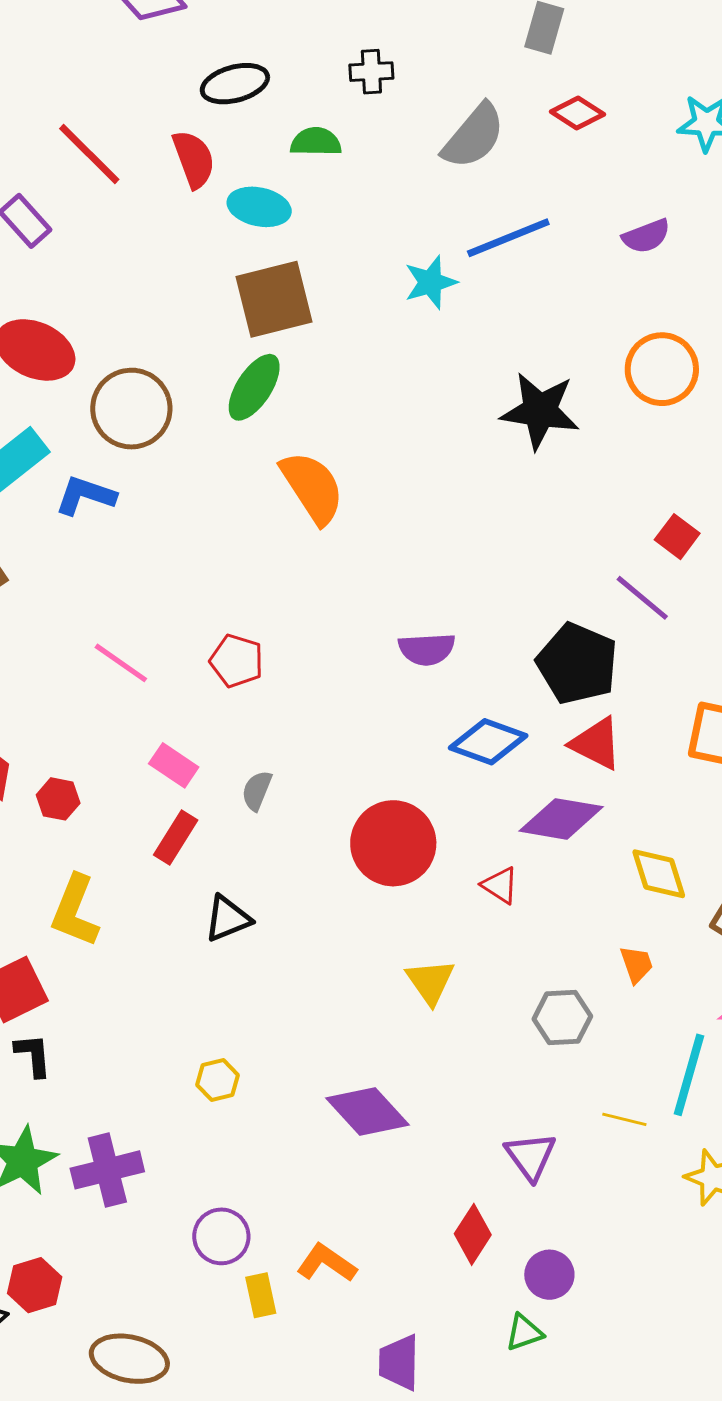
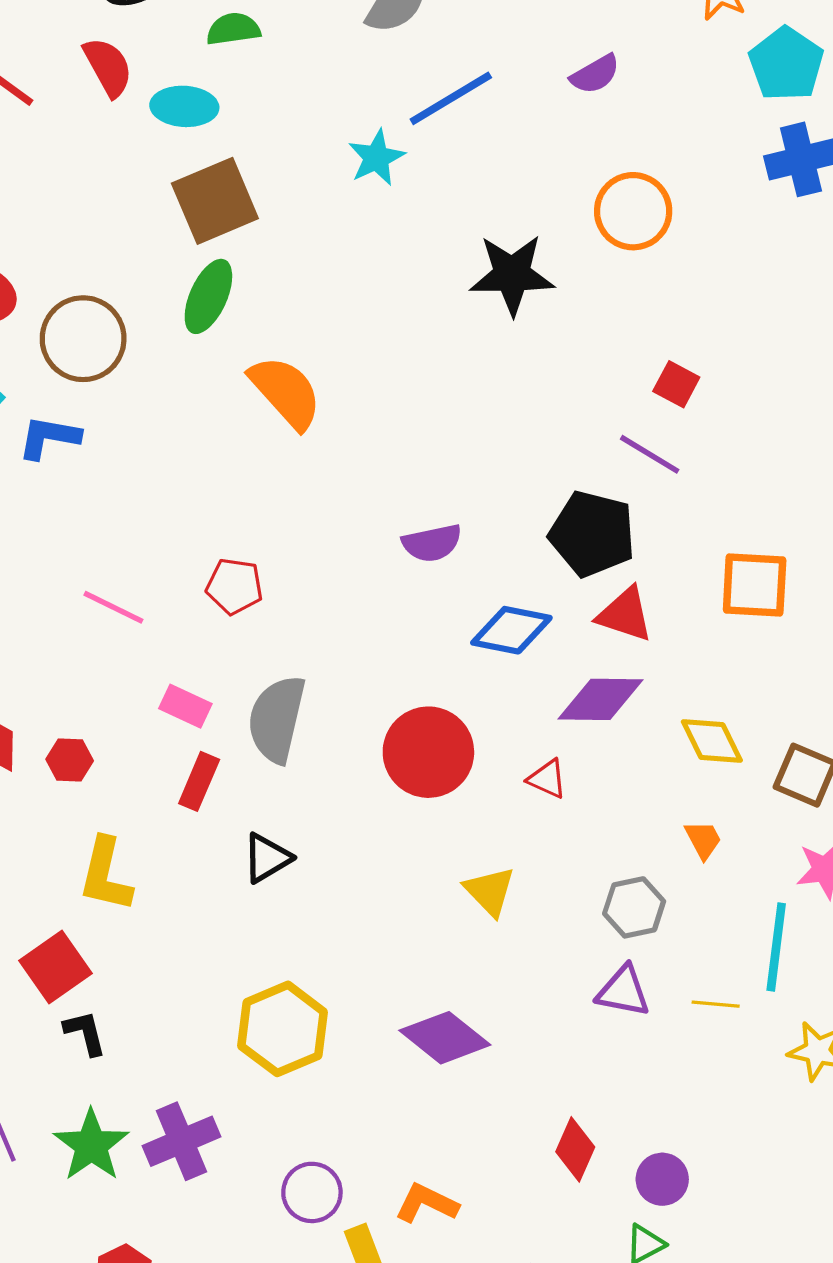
gray semicircle: (257, 791) -> (277, 719), size x2.0
yellow hexagon: (218, 1080) -> (283, 1029), size x2.0
purple triangle: (530, 1156) -> (623, 991), moved, turned -34

